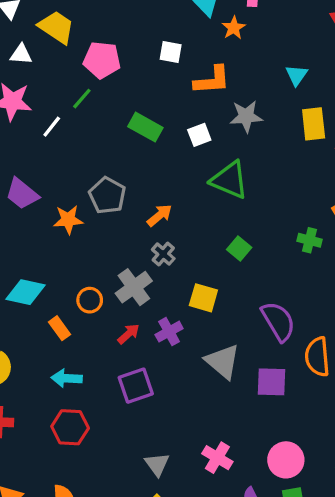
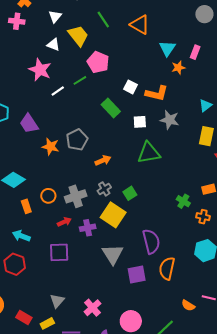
white square: (171, 52) -> (130, 87), moved
green triangle: (229, 180) -> (149, 153), turned -50
green square: (239, 248) -> (130, 193), moved
gray cross: (163, 254) -> (104, 189), moved
yellow square: (203, 298) -> (113, 215), size x1.4
purple square: (271, 382) -> (137, 274), turned -30

